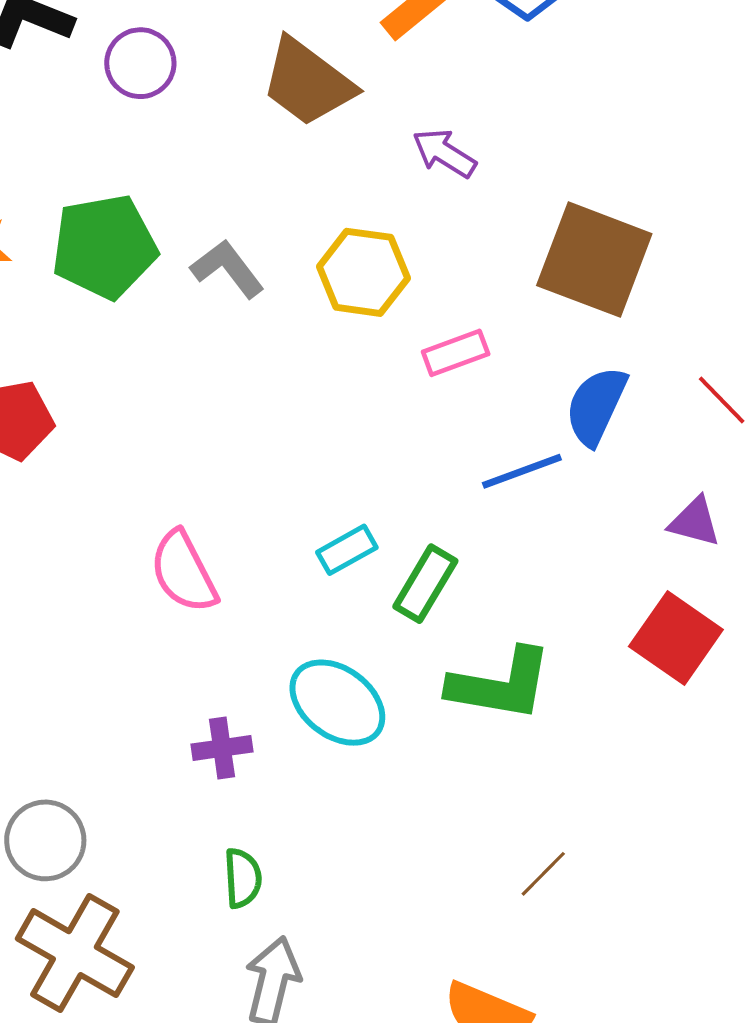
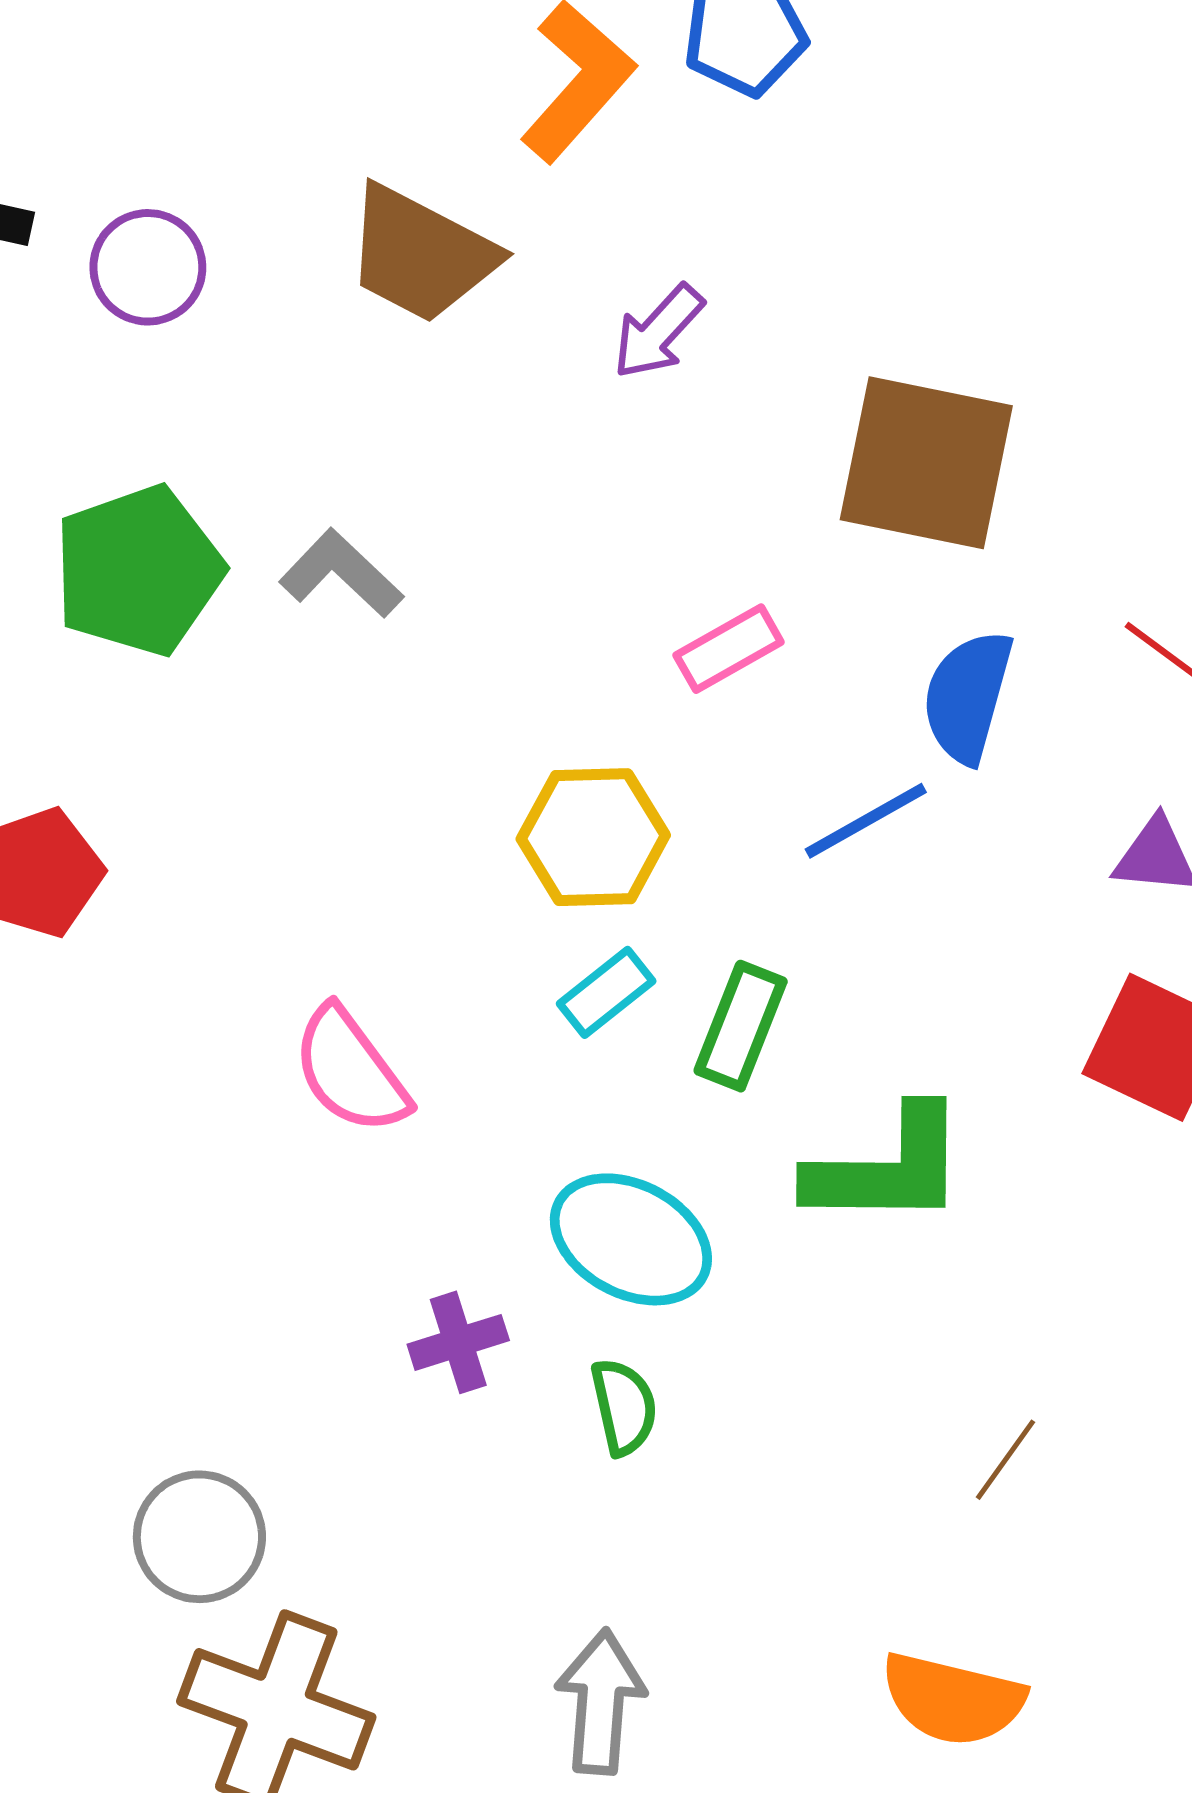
purple arrow: (444, 153) -> (658, 332), turned -70
yellow hexagon: (363, 272) -> (593, 837), moved
green semicircle: (243, 878) -> (624, 1407), moved

